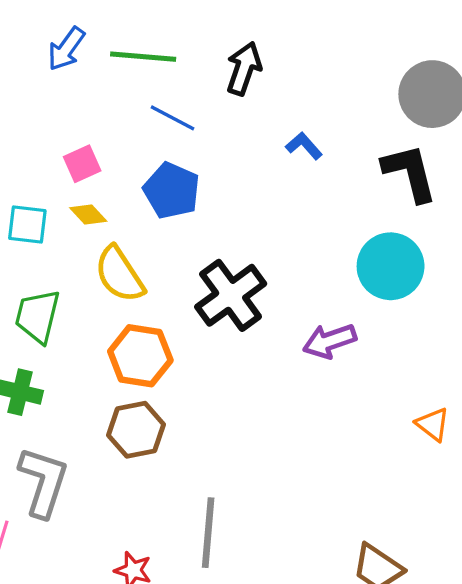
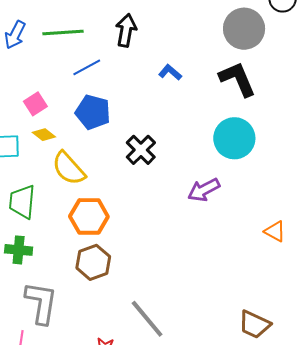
blue line: (173, 118) -> (87, 67), turned -48
black cross: (231, 295) -> (141, 150), moved, size x0.7
gray line: (208, 533) -> (147, 319), turned -36

